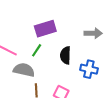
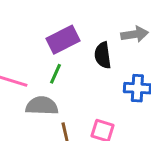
black semicircle: (65, 55) -> (103, 55), moved

